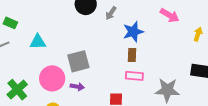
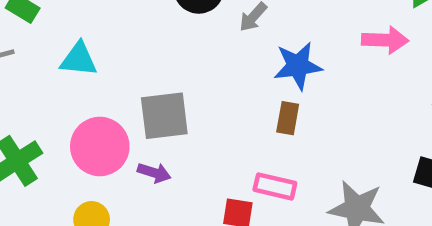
pink arrow: (170, 15) -> (385, 40), turned -36
pink rectangle: (134, 76) -> (275, 186), moved

